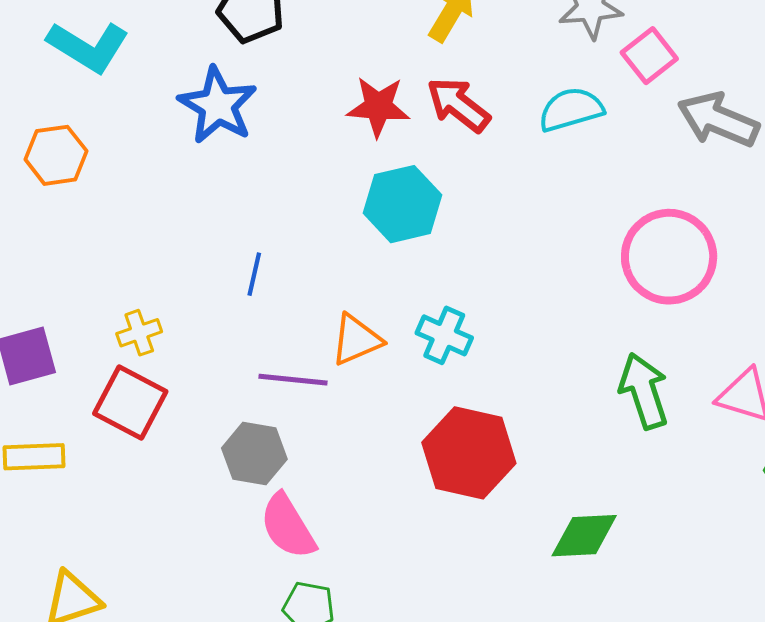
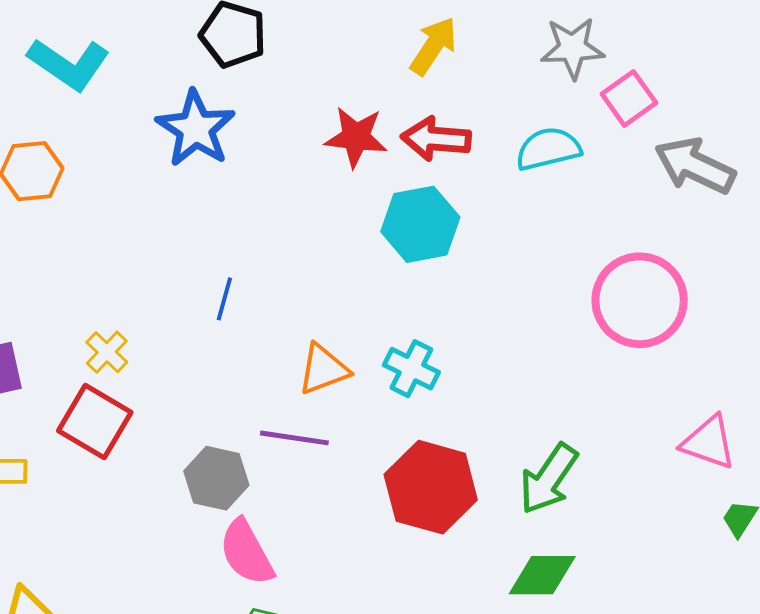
red arrow: (458, 105) -> (436, 139), turned -36
cyan hexagon: (402, 204) -> (420, 224), moved
yellow cross: (139, 333) -> (107, 352), turned -30
purple line: (293, 380) -> (294, 438), moved
green arrow: (644, 391) -> (549, 479), moved, turned -130

